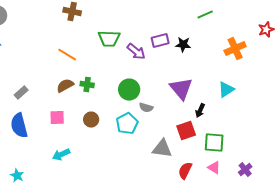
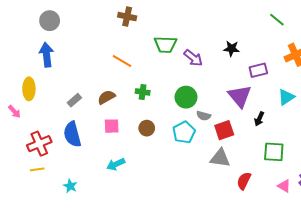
green line: (205, 15) -> (277, 20), moved, turned 63
purple rectangle: (160, 41) -> (258, 70), moved
black star: (183, 45) -> (231, 49), moved
brown semicircle: (65, 86) -> (106, 97), moved
red square: (186, 131) -> (224, 130), moved
pink triangle: (214, 168) -> (284, 186), moved

